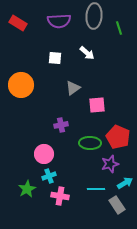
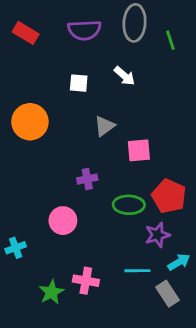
cyan cross: (49, 176) -> (16, 248), moved
green star: (27, 189) -> (51, 292), moved

